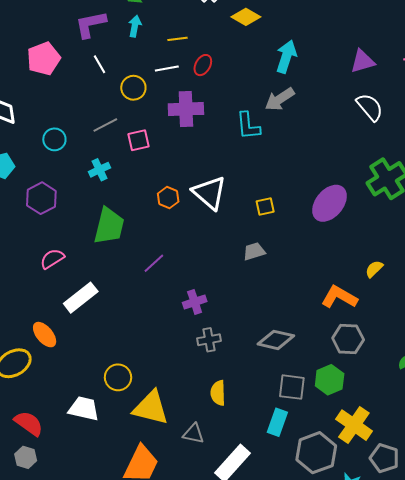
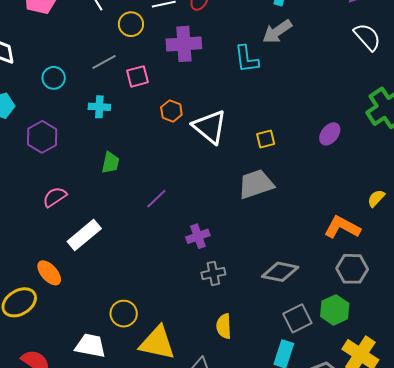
cyan cross: (99, 170) -> (99, 107), turned 30
orange hexagon: (168, 198) -> (171, 111), moved
purple ellipse: (329, 203) -> (330, 134), size x0.6
green trapezoid: (109, 226) -> (110, 163), size x0.6
gray trapezoid: (254, 251) -> (256, 184), size x1.6
gray square: (292, 387) -> (297, 318), turned -32

